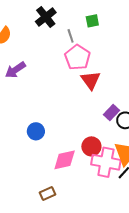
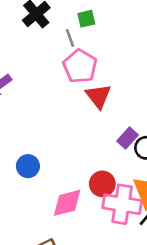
green square: (92, 21) -> (86, 19), moved

